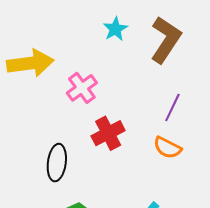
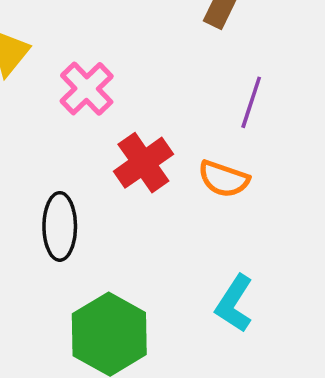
orange semicircle: (167, 148) -> (224, 179), moved

